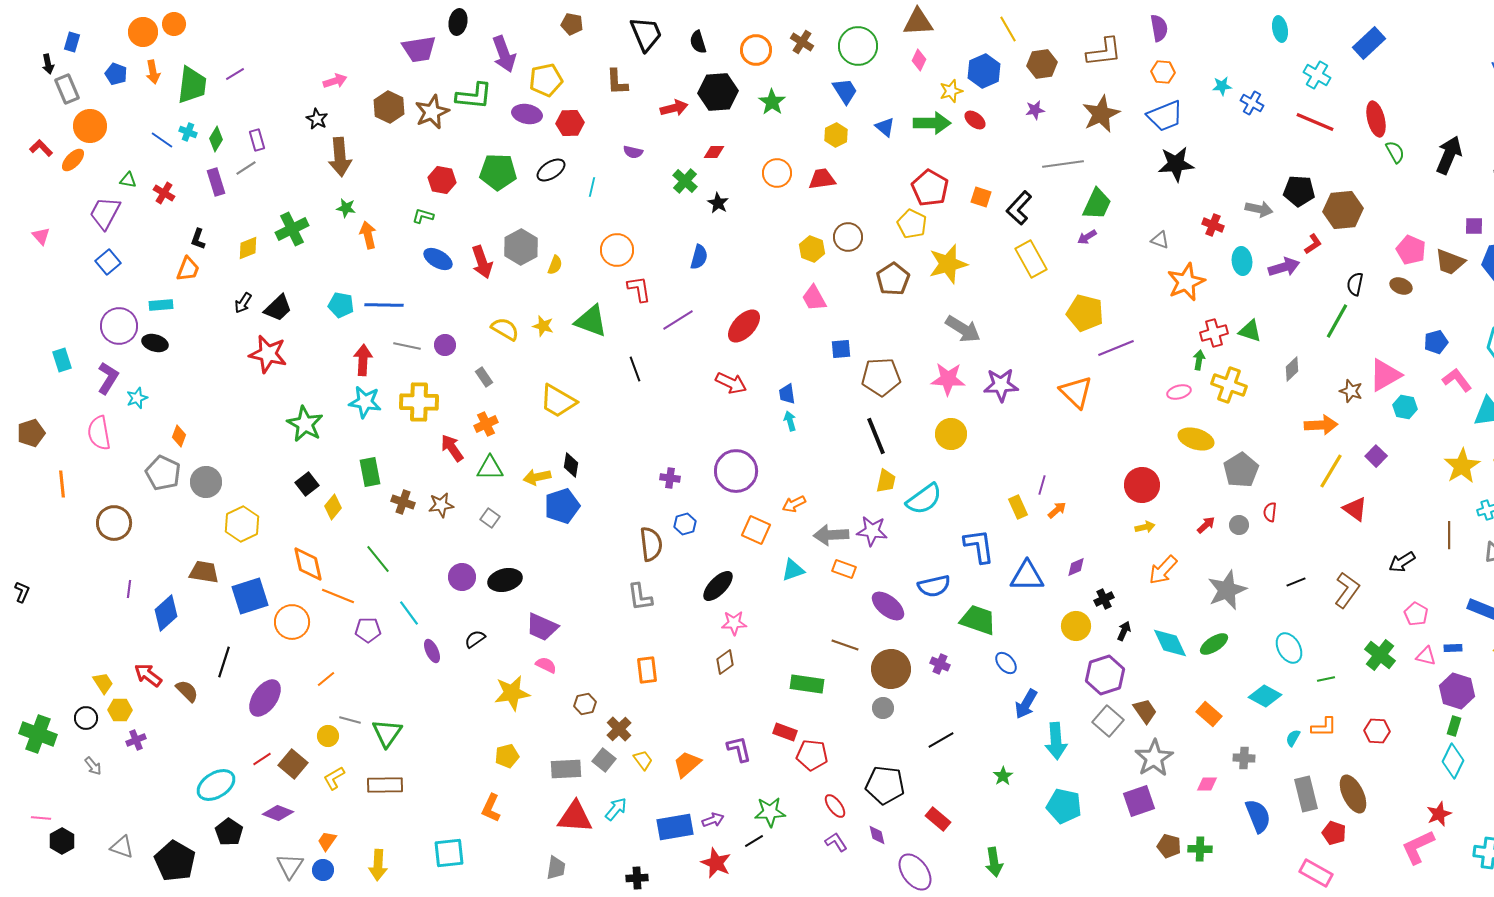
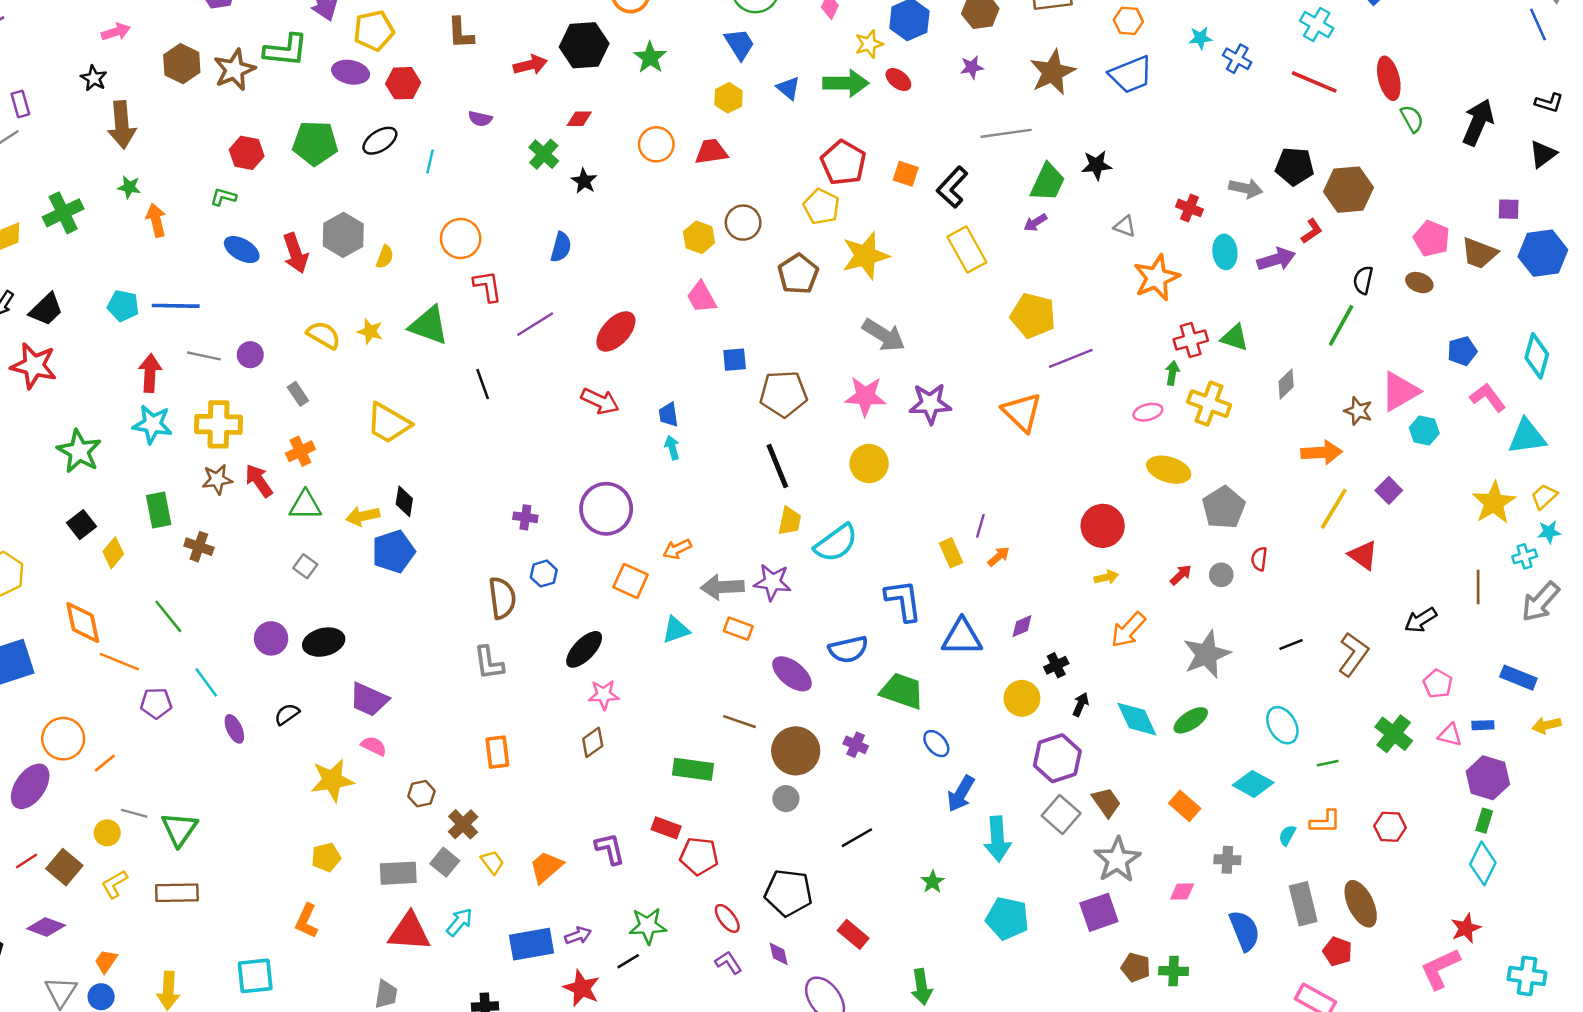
black star: (1176, 164) -> (1097, 165), moved, size x0.7
brown star: (441, 505) -> (217, 479), moved
orange circle: (292, 622) -> (63, 739), moved

